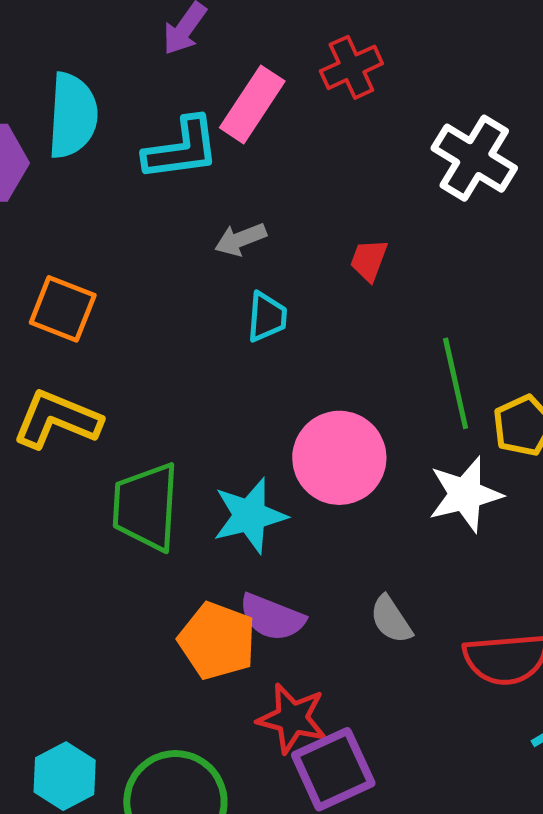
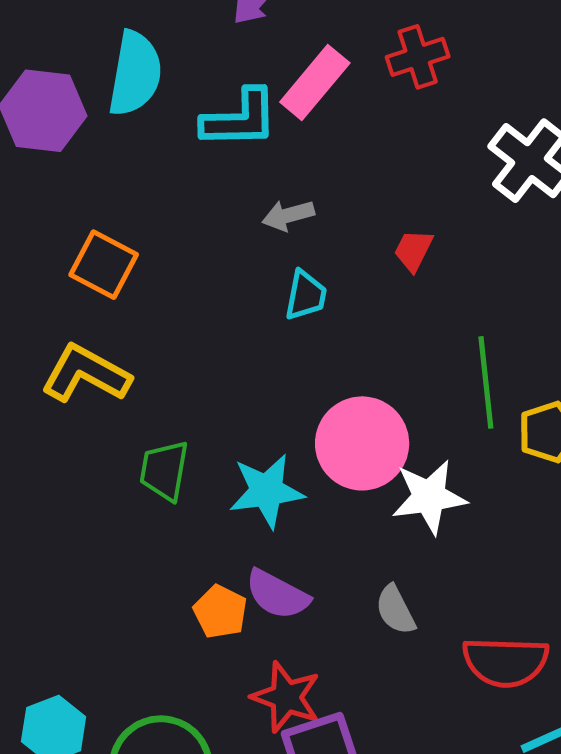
white star: (465, 494) -> (429, 497), moved
green trapezoid: (146, 507) -> (164, 471), size x0.7
orange pentagon: (217, 641) -> (220, 612), size x0.7

